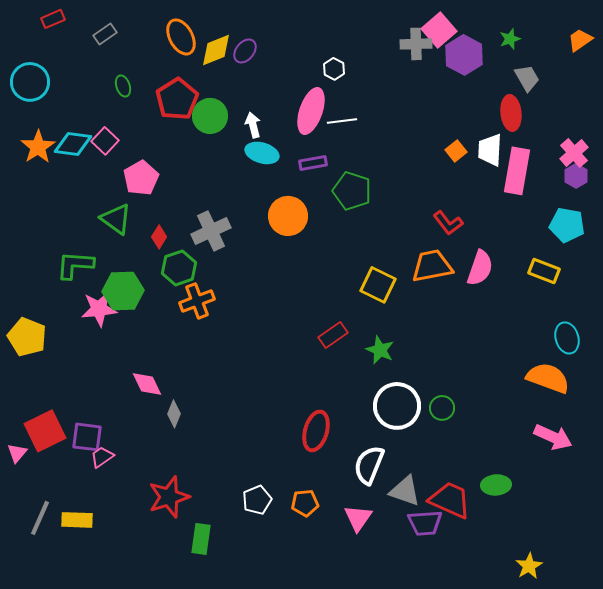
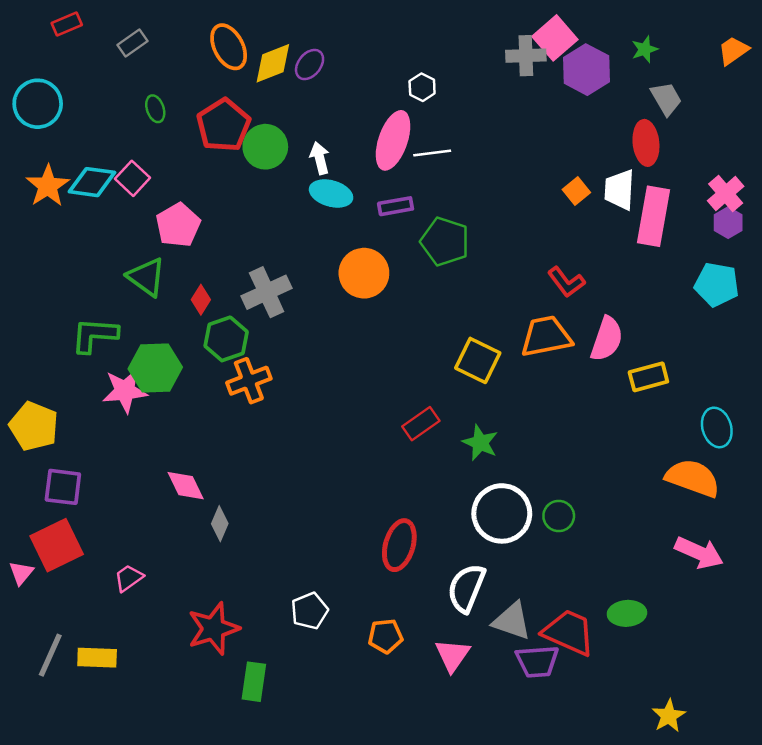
yellow rectangle: (544, 271) -> (648, 377), moved, turned -36
purple square: (87, 437) -> (63, 487), moved
white pentagon: (257, 500) -> (310, 611), moved

